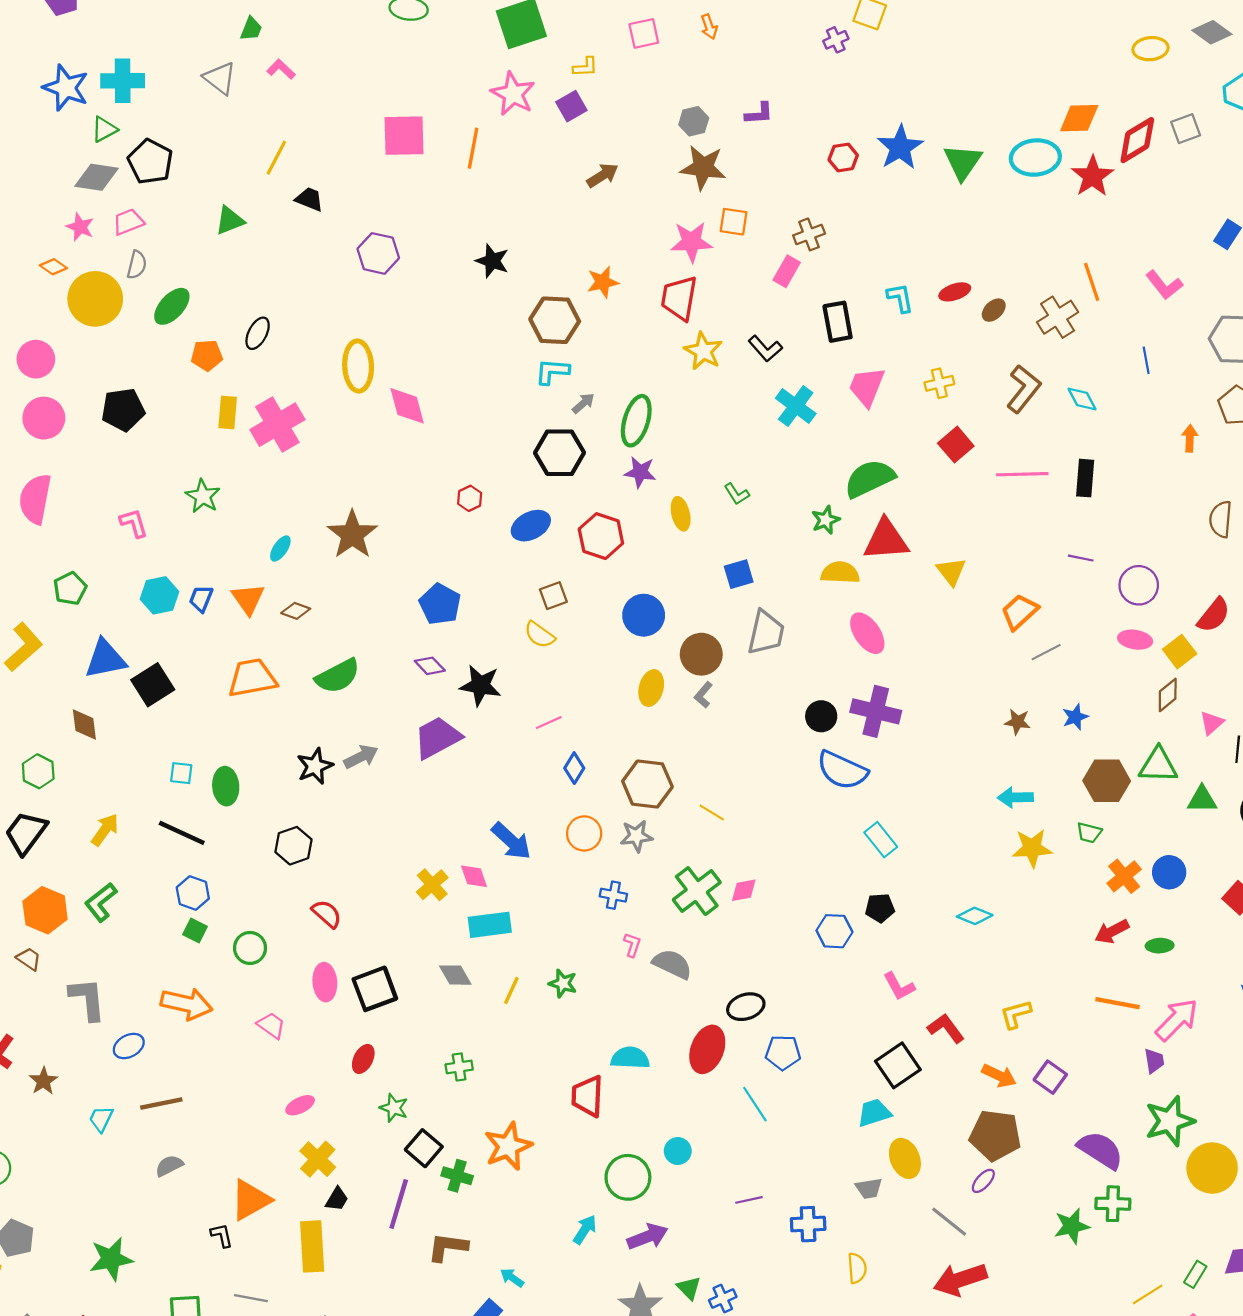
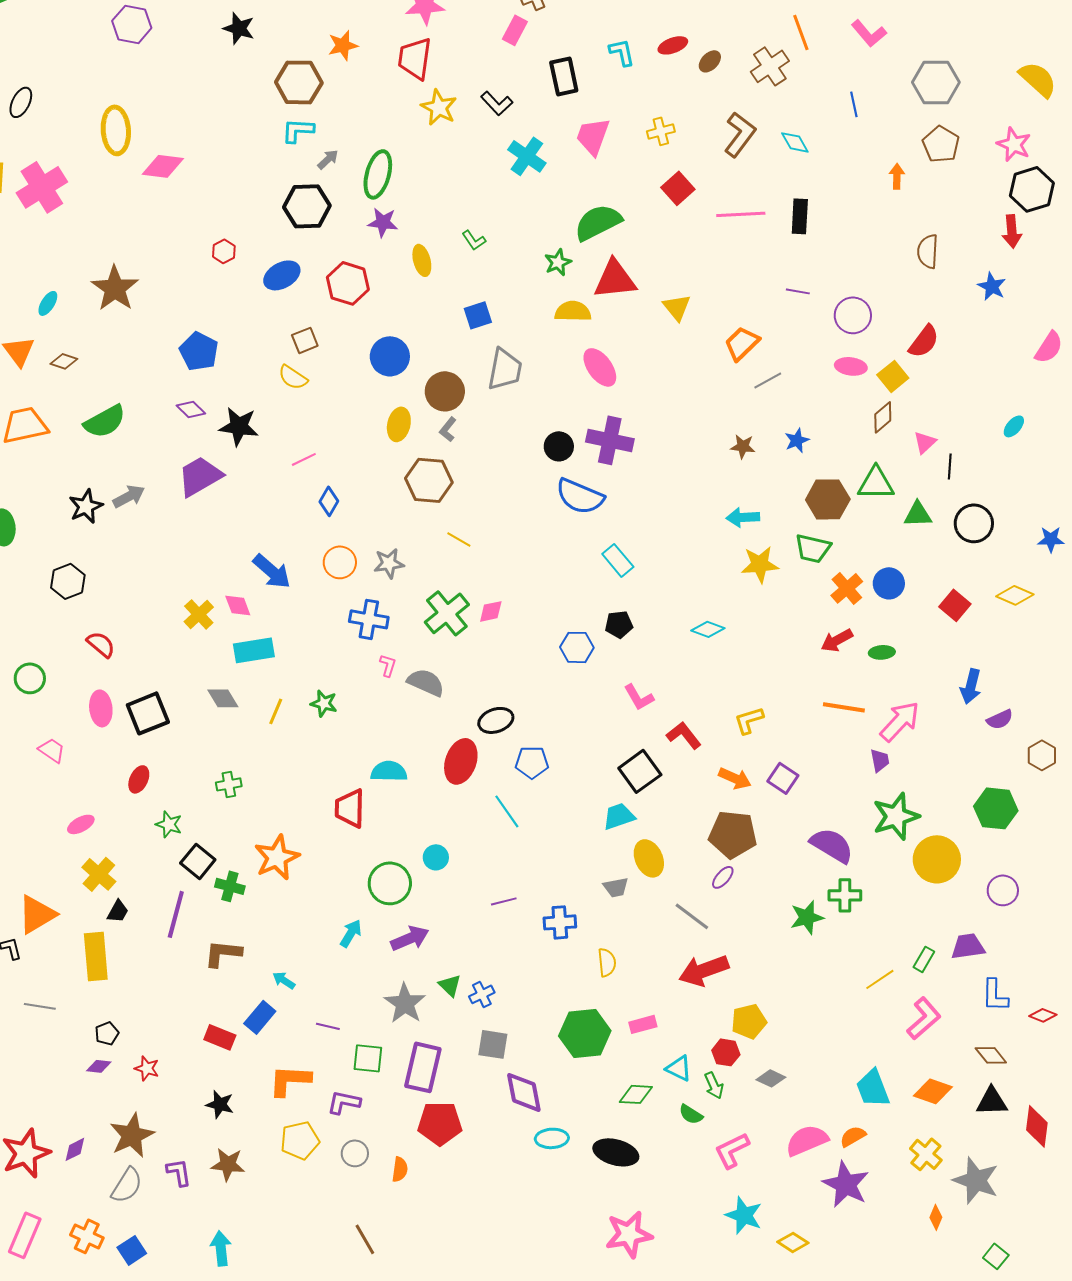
pink diamond: (407, 406) -> (163, 166), turned -66
brown hexagon: (647, 784) -> (429, 480), moved
green trapezoid: (1089, 833) -> (813, 548), size x1.5
blue cross: (613, 895) -> (369, 619), size x1.5

